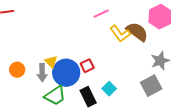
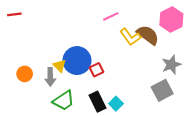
blue circle: (66, 73) -> (77, 61), moved
cyan square: (109, 89) -> (116, 104), moved

